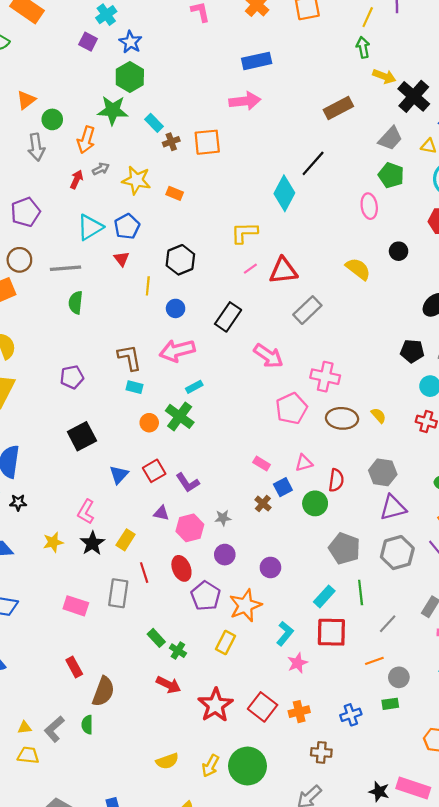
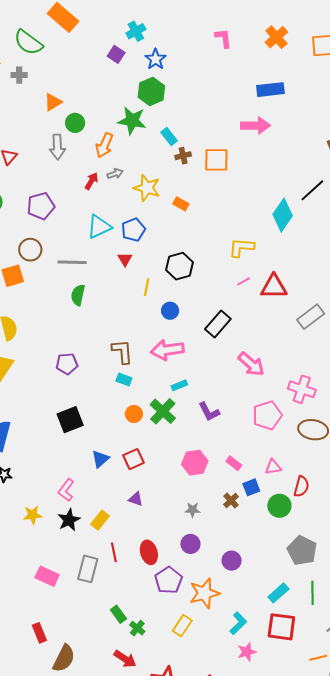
gray rectangle: (307, 310) -> (311, 317), moved
purple L-shape: (188, 483) -> (209, 412), moved
pink hexagon: (190, 528) -> (195, 463), moved

